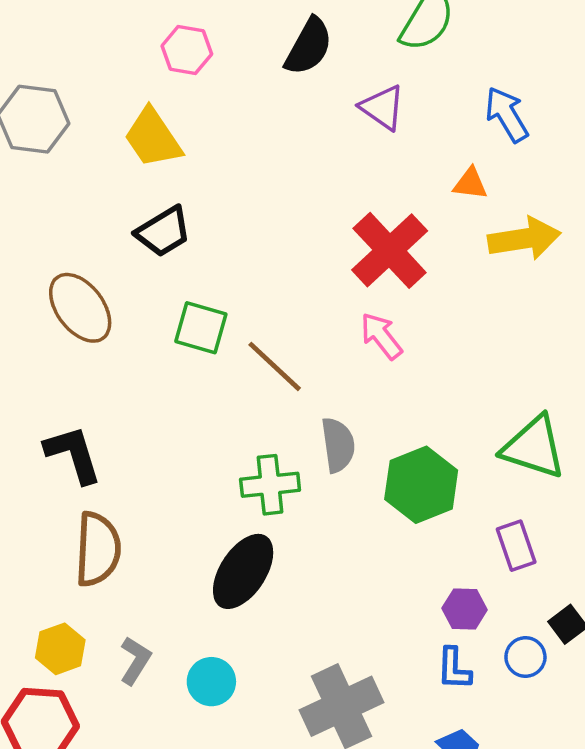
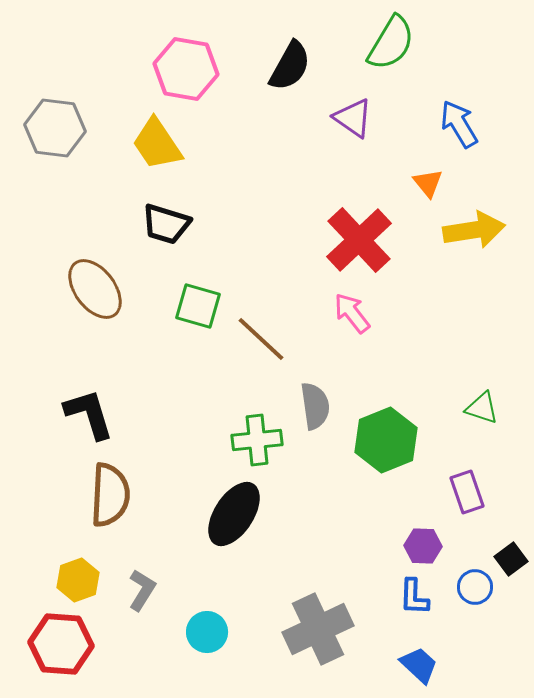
pink hexagon: (187, 50) -> (186, 69), size x1.5
orange triangle: (470, 184) -> (428, 183), turned 44
black trapezoid: (163, 232) -> (166, 224), turned 48
green triangle: (534, 447) -> (482, 408), size x0.6
cyan circle: (211, 682) -> (207, 632), moved

